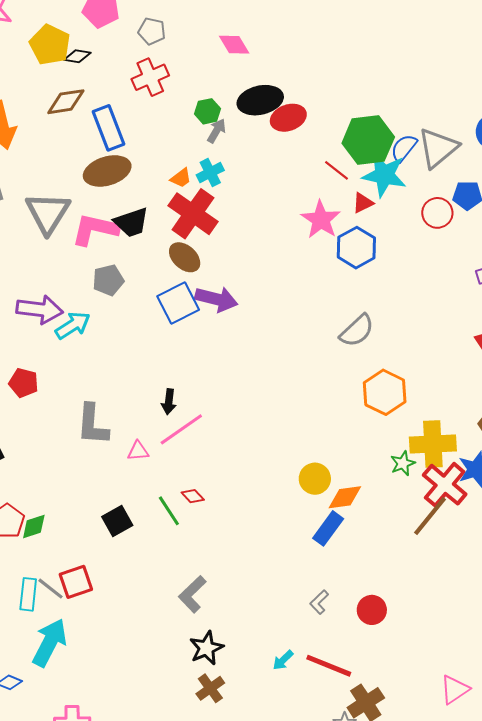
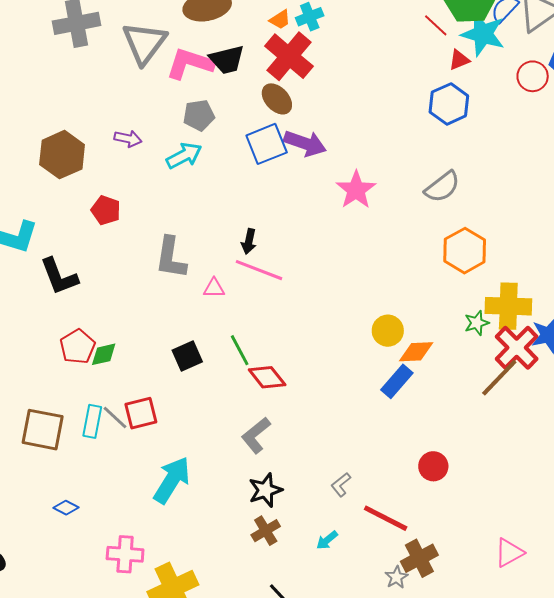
pink star: (321, 220) -> (356, 190), moved
purple arrow: (40, 310) -> (128, 139), size x0.6
cyan arrow: (73, 325) -> (184, 156), moved
pink line: (181, 429) -> (259, 270), turned 51
red diamond: (193, 496) -> (267, 377), moved, size x1.6
gray L-shape: (319, 602) -> (341, 485), moved
cyan arrow: (50, 643) -> (172, 480), moved
cyan arrow: (283, 660) -> (327, 540), moved

